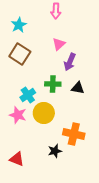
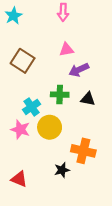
cyan star: (19, 25) -> (14, 16), moved
pink triangle: (59, 44) -> (66, 49), turned 32
purple arrow: (70, 62) -> (79, 70), turned 42

